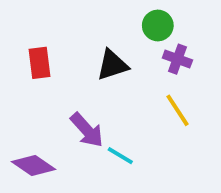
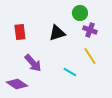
purple arrow: (87, 130) -> (33, 63), moved
cyan line: (120, 156) -> (70, 72), moved

